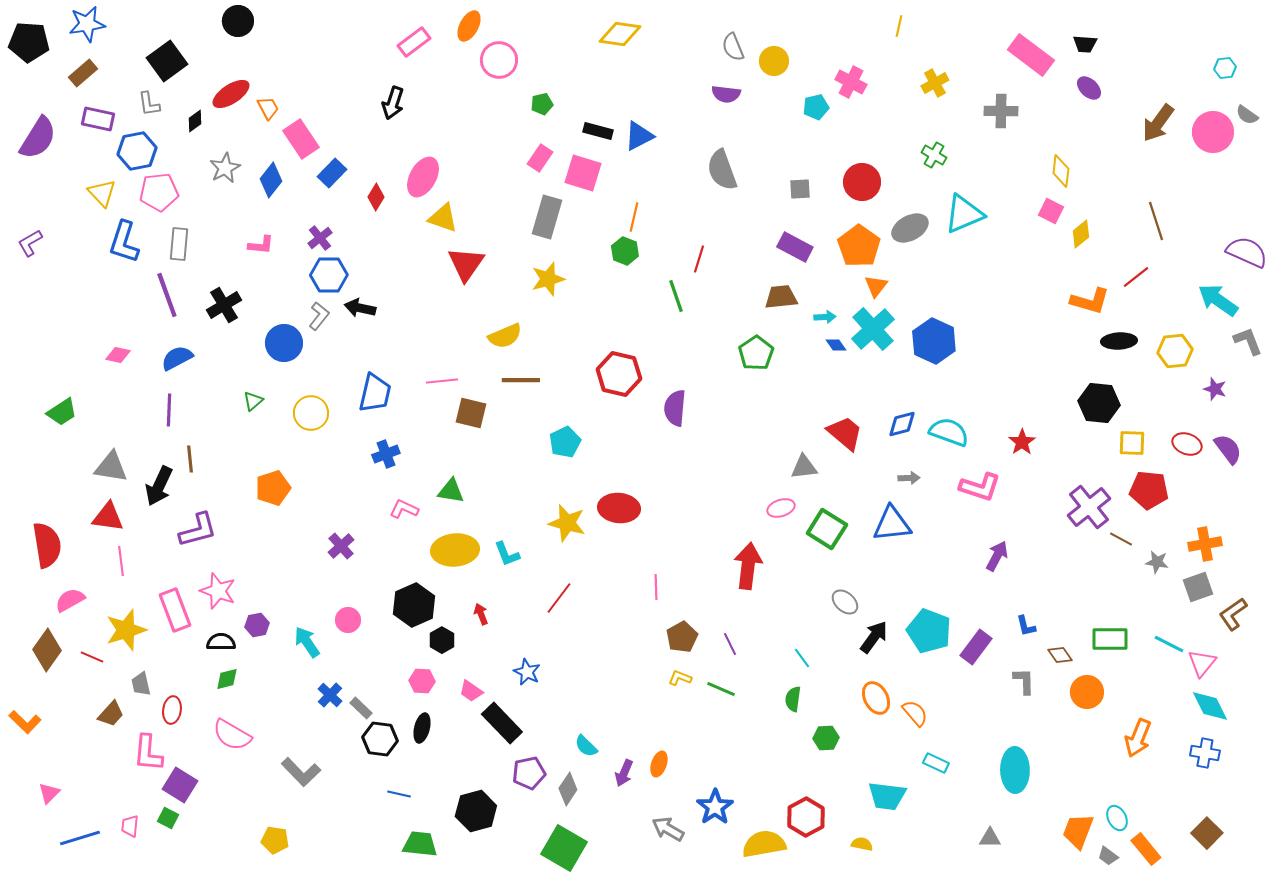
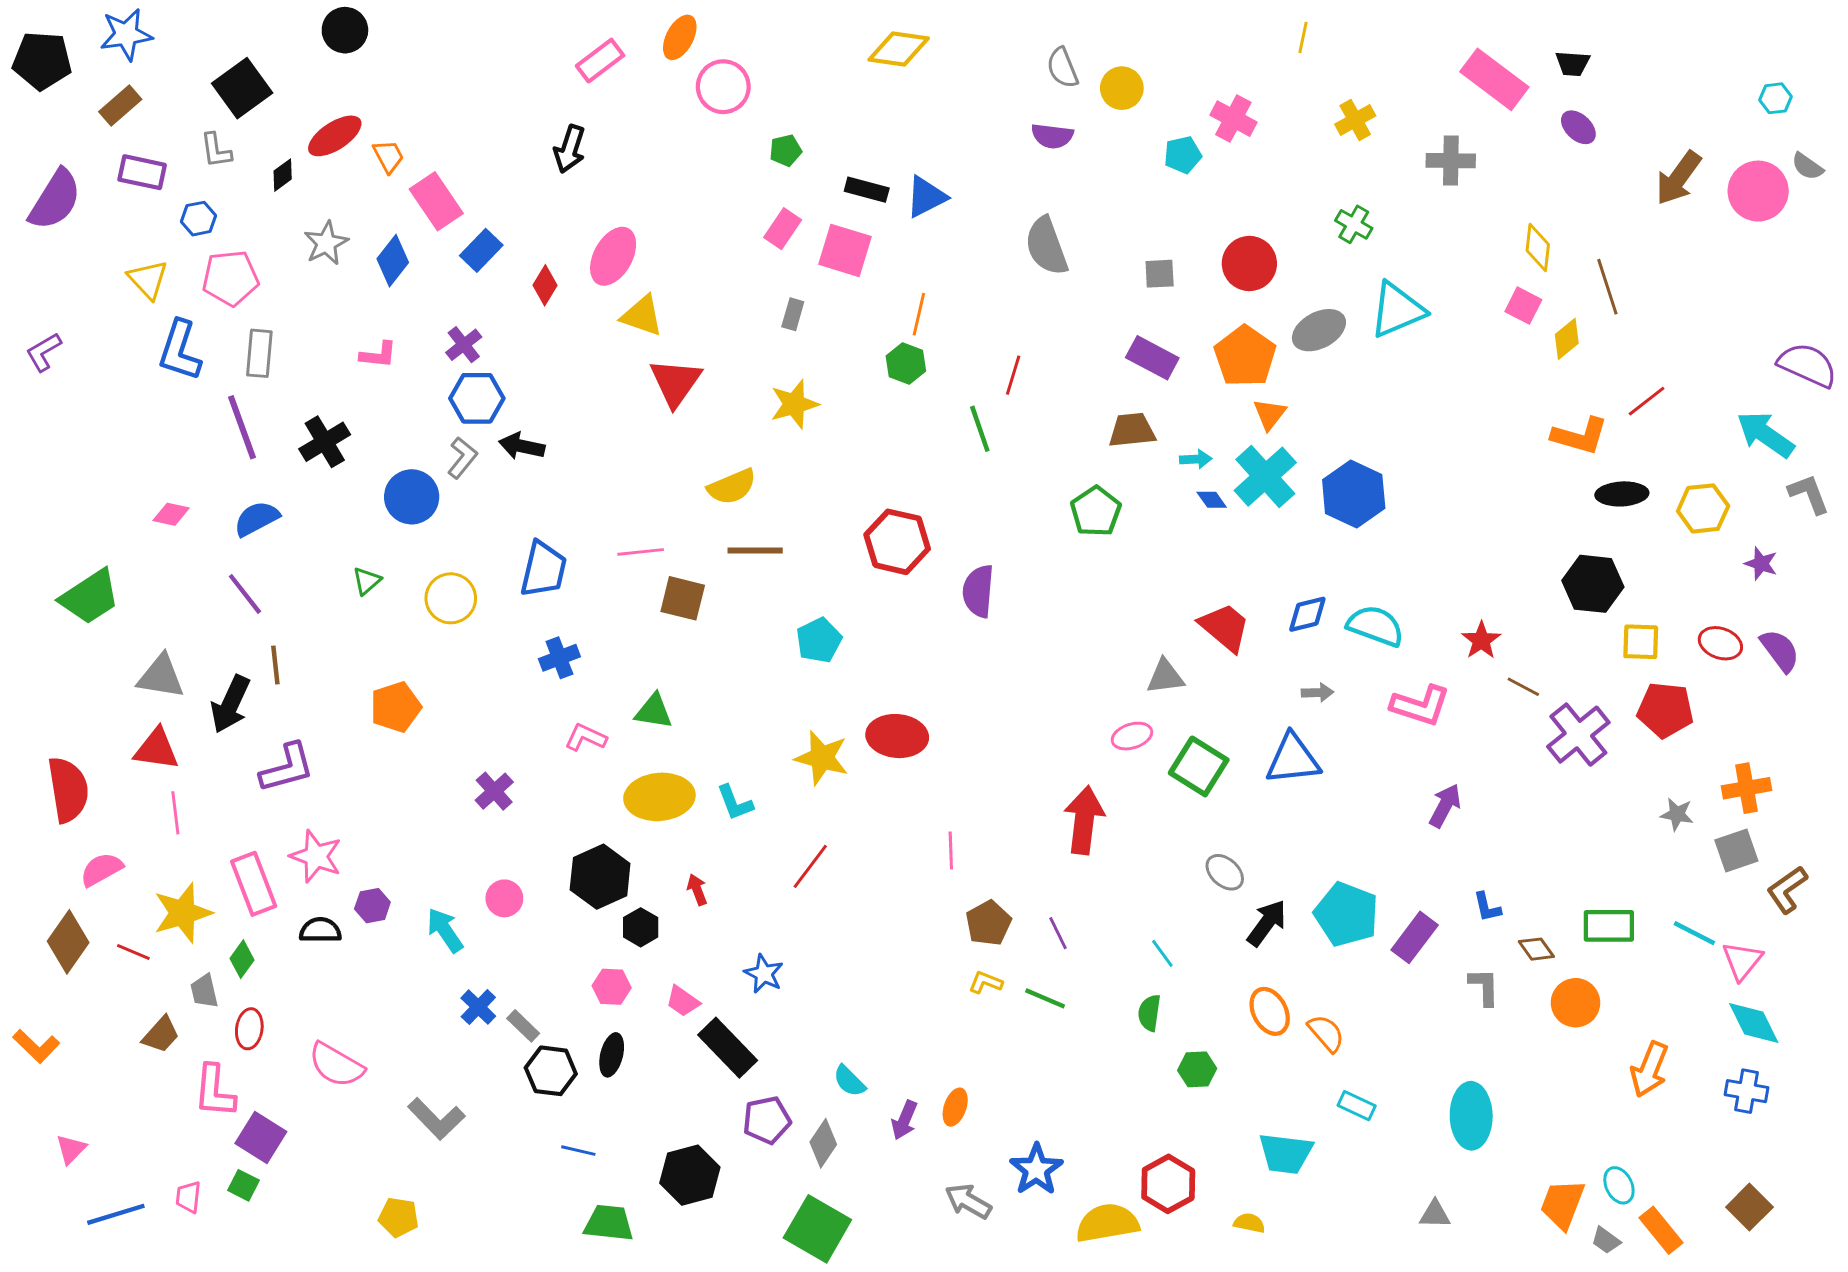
blue hexagon: (137, 151) -> (199, 219), size x0.6
gray rectangle: (547, 217) -> (793, 314), size x0.5
brown line: (1156, 221) -> (1607, 287), moved
purple line: (169, 410) -> (245, 594), turned -40
green trapezoid: (62, 412) -> (90, 597), size x1.4
brown line: (1121, 539) -> (1523, 687), moved
green diamond: (227, 679) -> (242, 959), moved, turned -40

